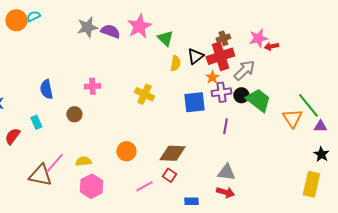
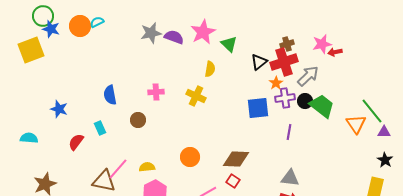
yellow semicircle: (175, 63) -> (210, 69), moved
yellow cross: (144, 94) -> (196, 96), moved

